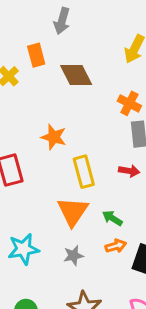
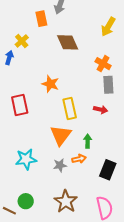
orange rectangle: (36, 55) -> (41, 19), moved
green arrow: (112, 218) -> (88, 141), turned 56
orange arrow: (116, 246) -> (79, 159), moved

